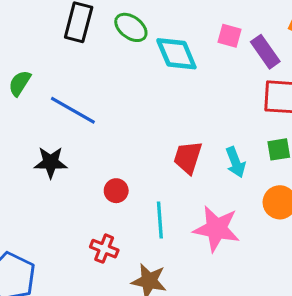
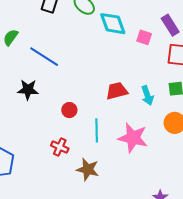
pink square: (230, 36) -> (144, 37), moved
red trapezoid: (188, 157) -> (117, 91), turned 55

